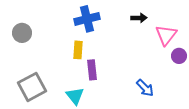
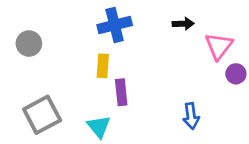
blue arrow: (145, 88) -> (191, 116), turned 36

